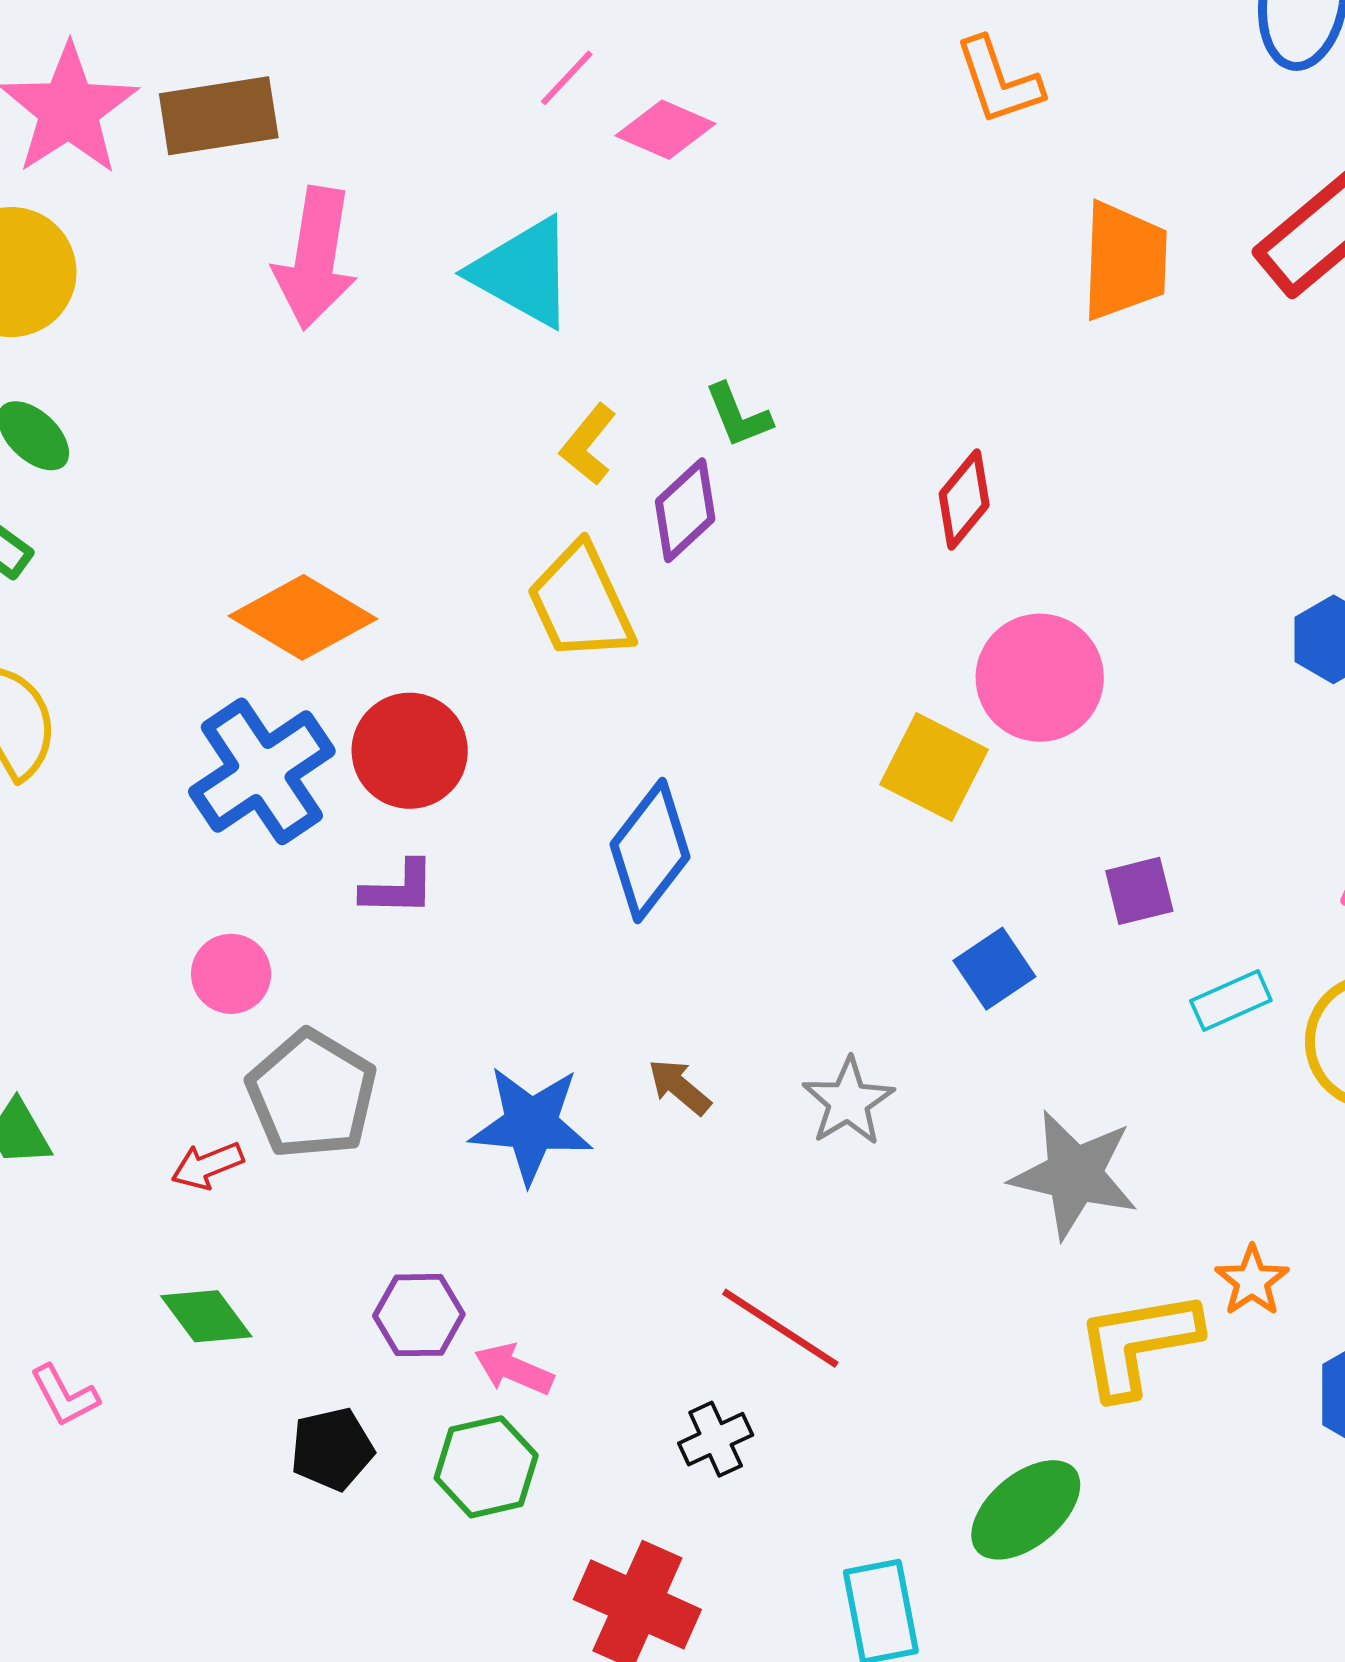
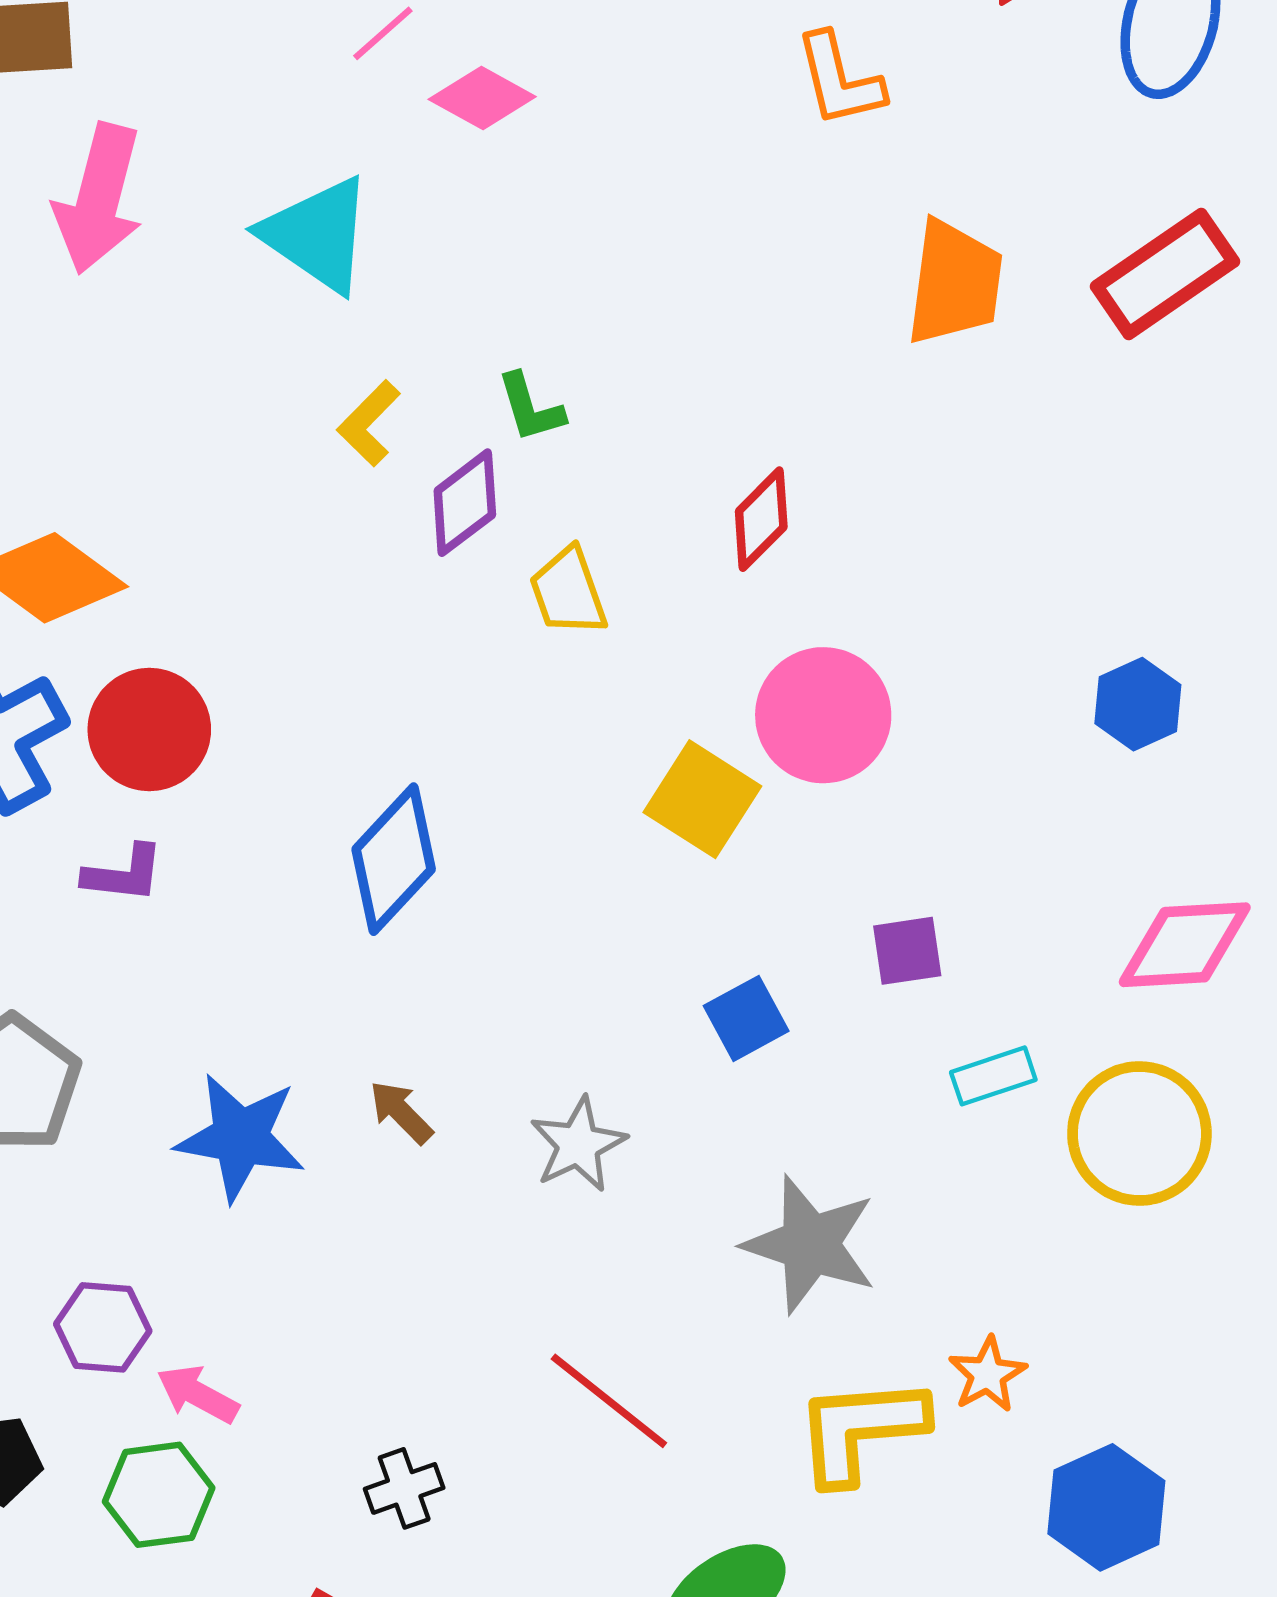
yellow trapezoid: (581, 603) -> (568, 592), moved, size x0.7
red line: (780, 1328) -> (609, 1401), moved

